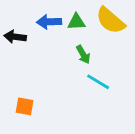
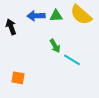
black arrow: (15, 37) -> (11, 27), turned 63
green arrow: (83, 55) -> (55, 46), moved

